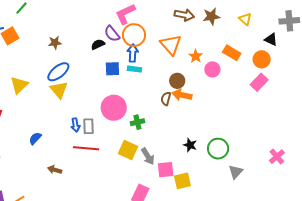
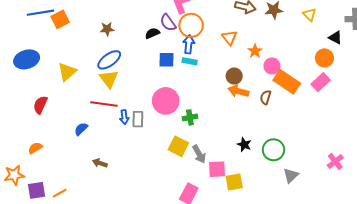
orange triangle: (171, 45) -> (229, 38), size x0.7
orange rectangle: (232, 53) -> (287, 82), moved, size x1.4
brown semicircle: (166, 99) -> (266, 97), moved
red line: (86, 148) -> (104, 104), moved

